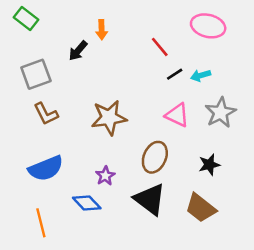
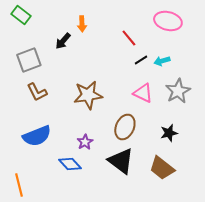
orange line: (41, 223) -> (19, 185), moved

